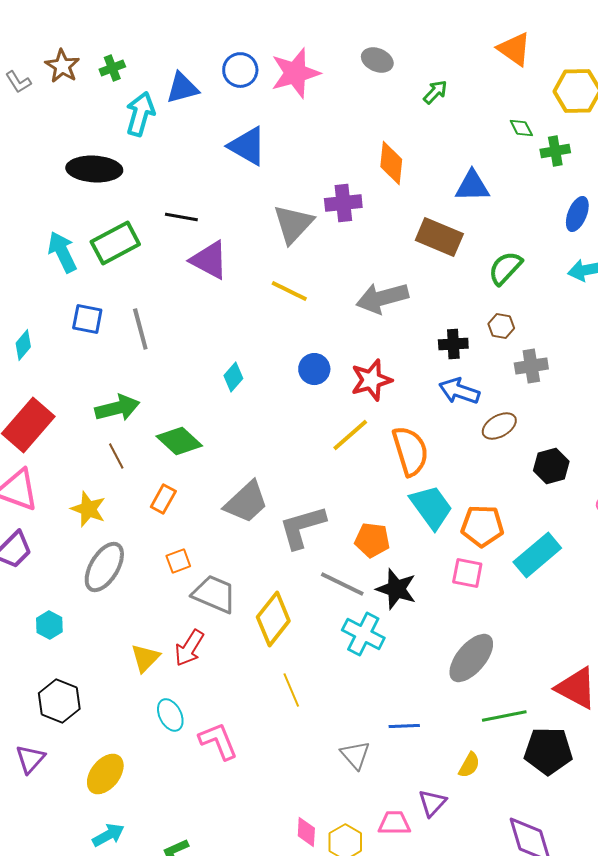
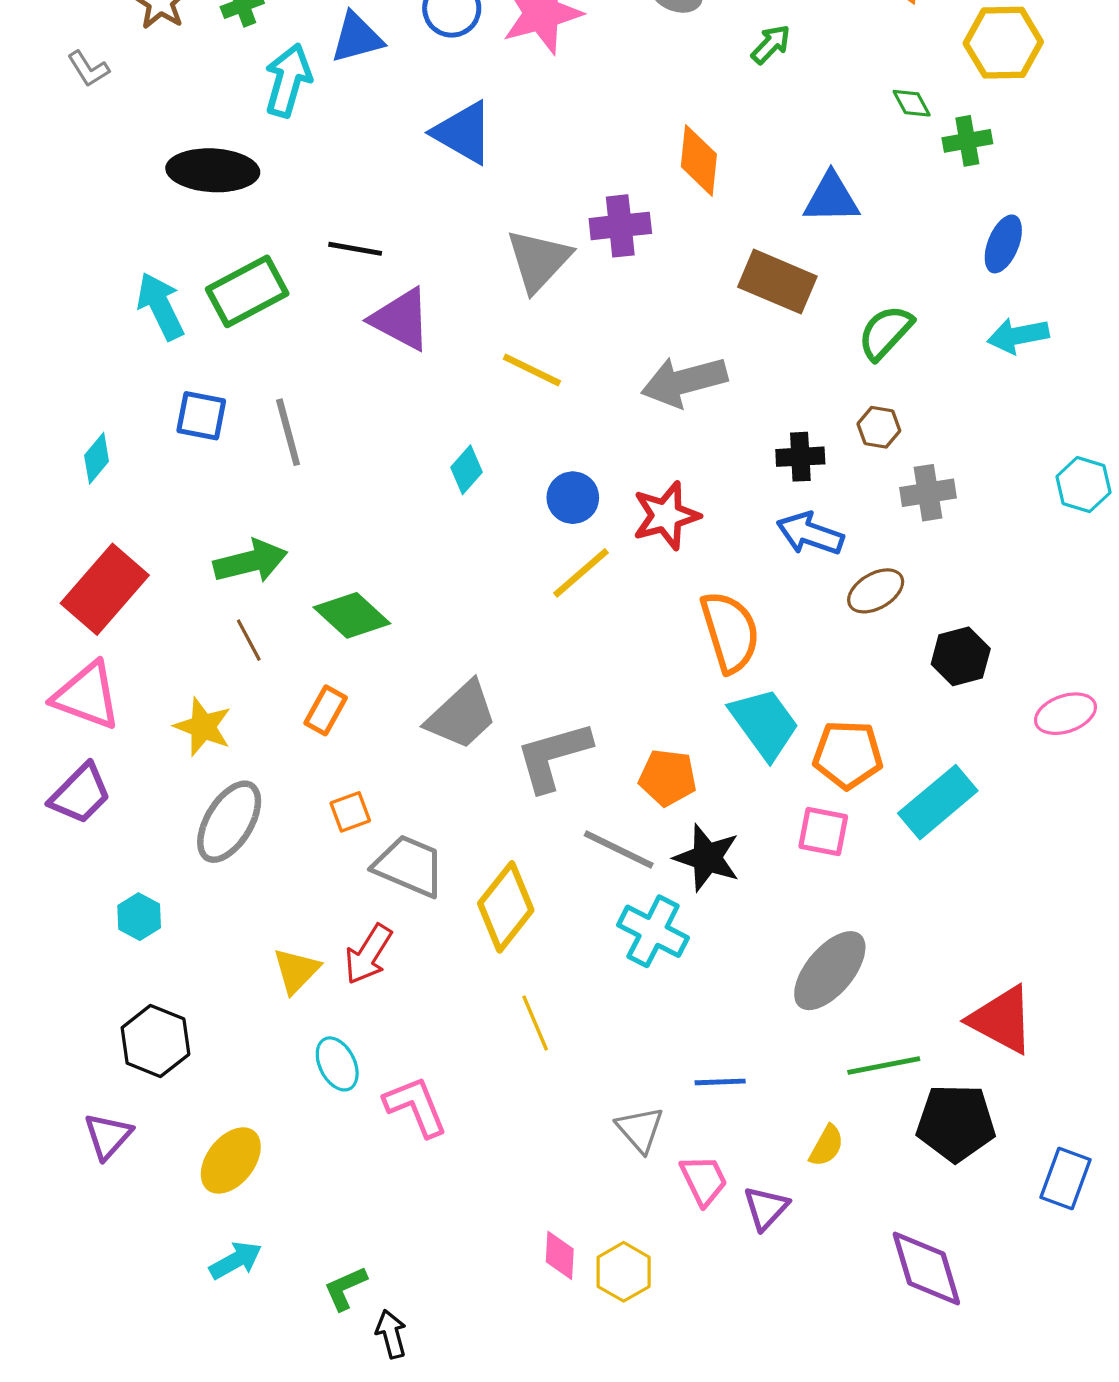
gray L-shape: (18, 82) -> (88, 69), moved
cyan diamond: (233, 377) -> (466, 470), moved
yellow line: (350, 435) -> (581, 573), moved
pink trapezoid: (394, 823) -> (704, 1180), moved, turned 64

